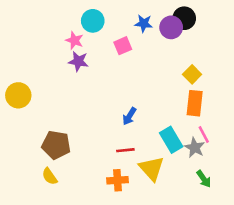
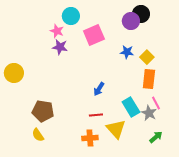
blue star: (144, 23) -> (127, 52), moved
pink square: (123, 46) -> (94, 35), size x1.5
green arrow: (204, 179) -> (156, 137), turned -96

